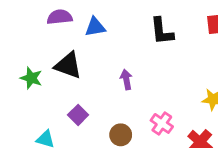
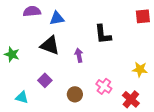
black L-shape: (162, 31) -> (103, 34), moved
black triangle: (68, 65) -> (50, 45), moved

